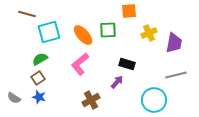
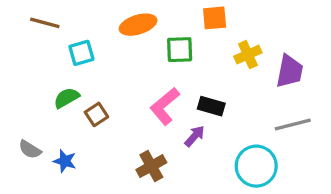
cyan square: (49, 32) -> (81, 53), size x0.7
orange ellipse: (83, 35) -> (138, 25), moved, turned -65
pink L-shape: (80, 64) -> (165, 106), moved
brown square: (38, 78) -> (96, 114), moved
gray semicircle: (14, 98) -> (30, 149), moved

